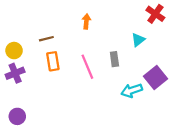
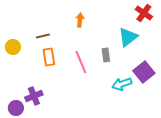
cyan triangle: (138, 40) -> (128, 37), size x1.5
purple cross: (15, 73) -> (34, 96), moved

